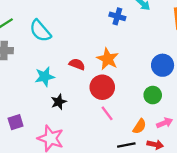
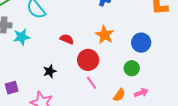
orange star: (108, 59) -> (105, 35), moved
cyan star: (45, 77) -> (22, 37), moved

